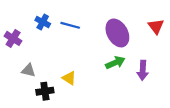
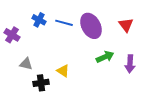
red triangle: (156, 26) -> (126, 25), moved
purple ellipse: (117, 33) -> (91, 26), moved

